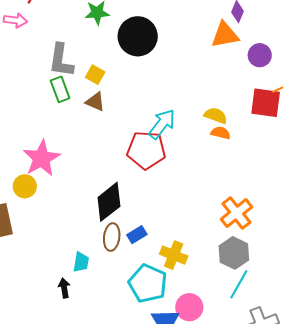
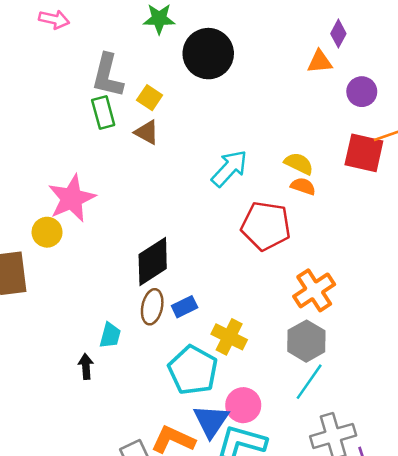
orange triangle: (225, 35) -> (320, 62), size x0.7
red pentagon: (146, 150) -> (266, 226), moved

